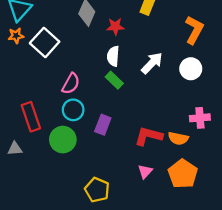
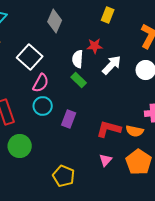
red star: (115, 26) -> (95, 46), moved
white square: (45, 42) -> (30, 57), moved
green circle: (63, 140) -> (20, 146), moved

